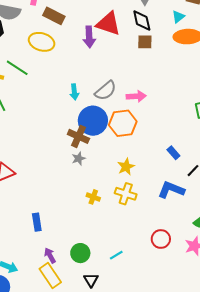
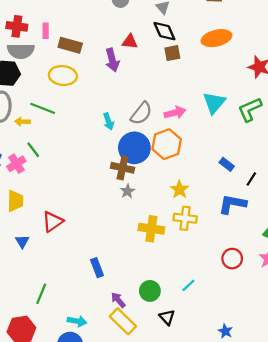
cyan triangle: (178, 17) -> (214, 103), moved, size x1.6
red triangle: (108, 24) -> (130, 42), size x0.6
yellow cross: (93, 197) -> (151, 229), size x1.6

